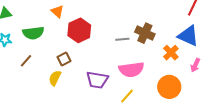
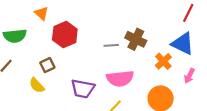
yellow semicircle: (55, 78) -> (37, 85), turned -70

